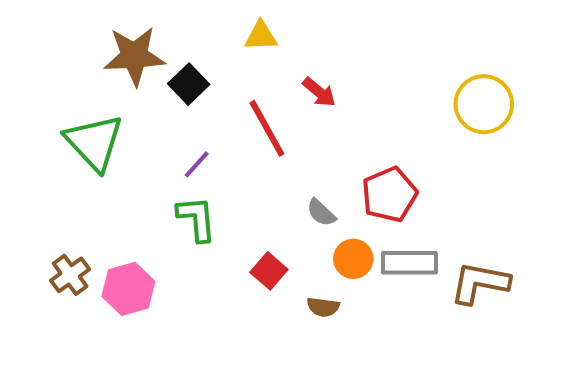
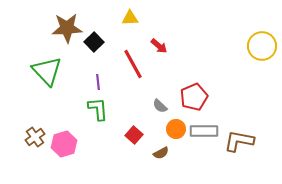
yellow circle: (484, 104) -> (262, 46), moved
purple line: (197, 164) -> (98, 82), turned -49
brown semicircle: (323, 307) -> (161, 153), turned -35

